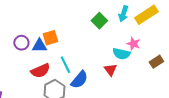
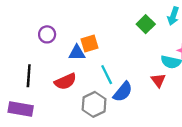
purple circle: (21, 43) -> (47, 34), moved
red semicircle: (40, 71) -> (65, 81), moved

